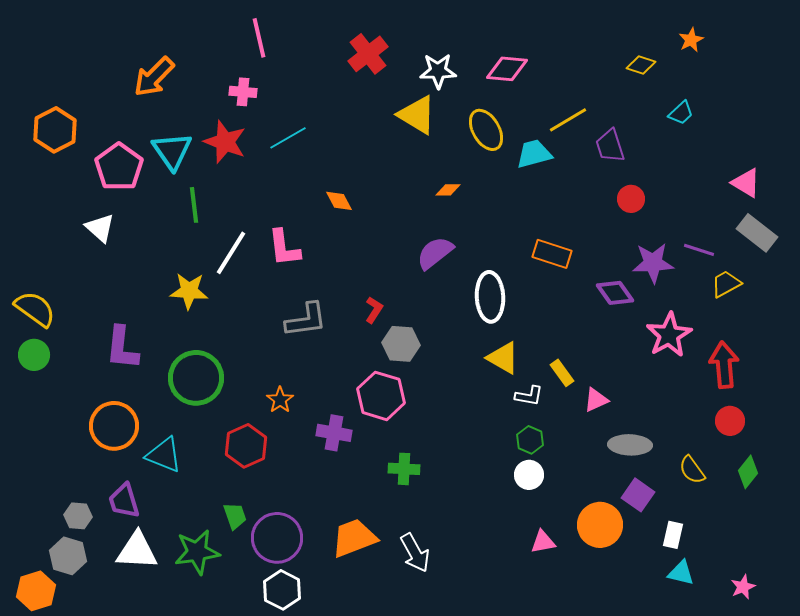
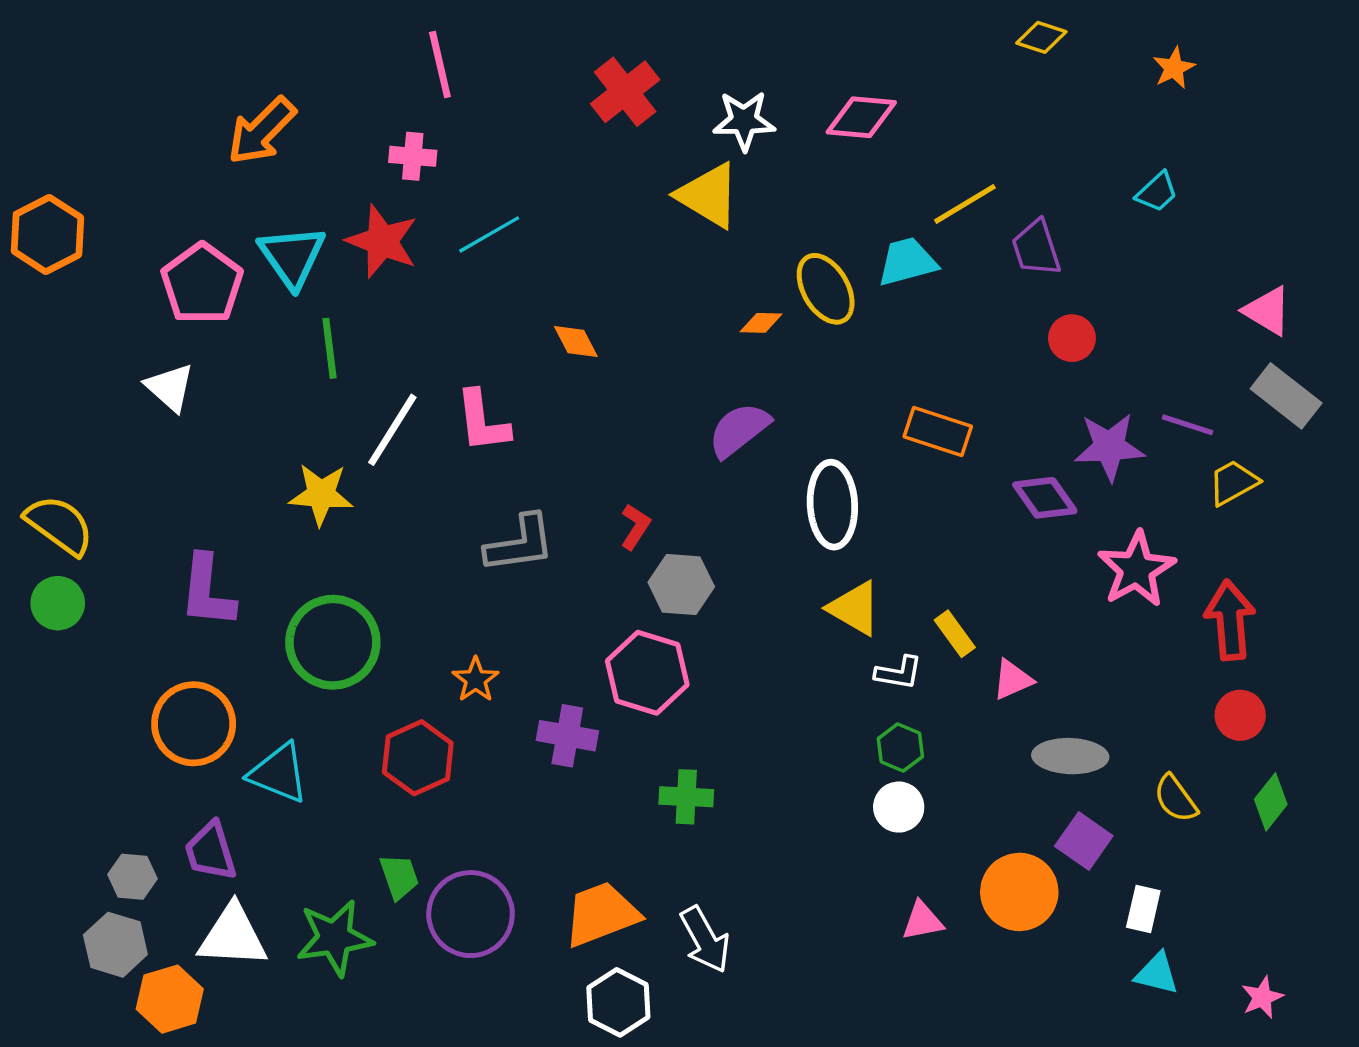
yellow diamond: (641, 65) -> (1041, 37), moved
orange hexagon: (55, 130) -> (47, 234), moved
yellow ellipse: (486, 130) -> (826, 289), moved
white hexagon: (282, 590) -> (618, 1002), moved
orange hexagon: (36, 591) -> (170, 999), moved

